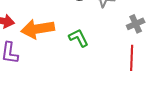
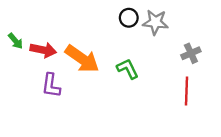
orange arrow: (38, 29) -> (82, 59), turned -136

